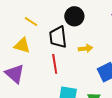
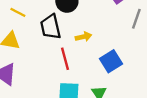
red line: (55, 64) -> (65, 59), moved

